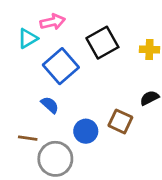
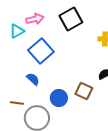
black square: (102, 43) -> (71, 19), moved

